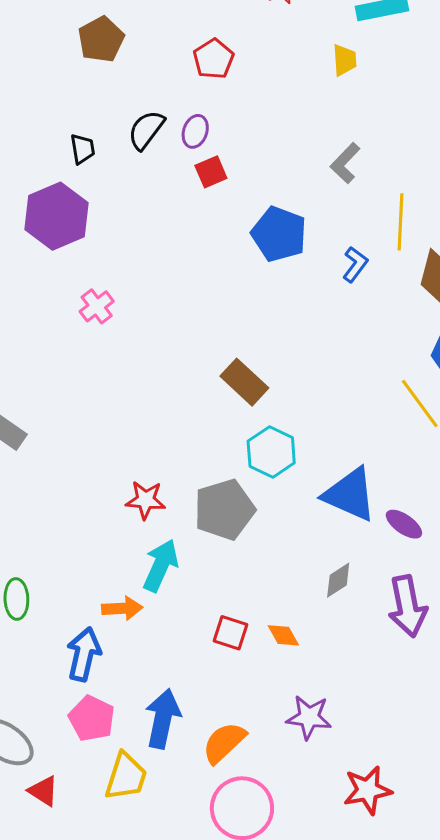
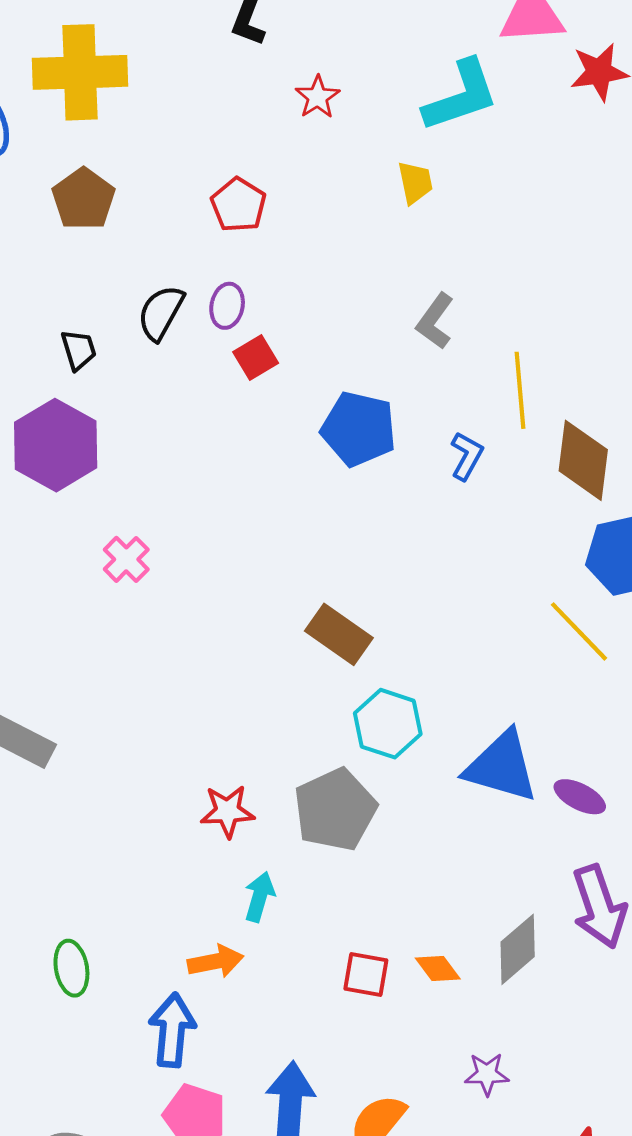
cyan arrow: (161, 566) -> (259, 897), size x0.7
gray diamond: (338, 580) -> (518, 949), moved, size x1.4
purple star: (309, 717) -> (487, 1074), size x0.7

